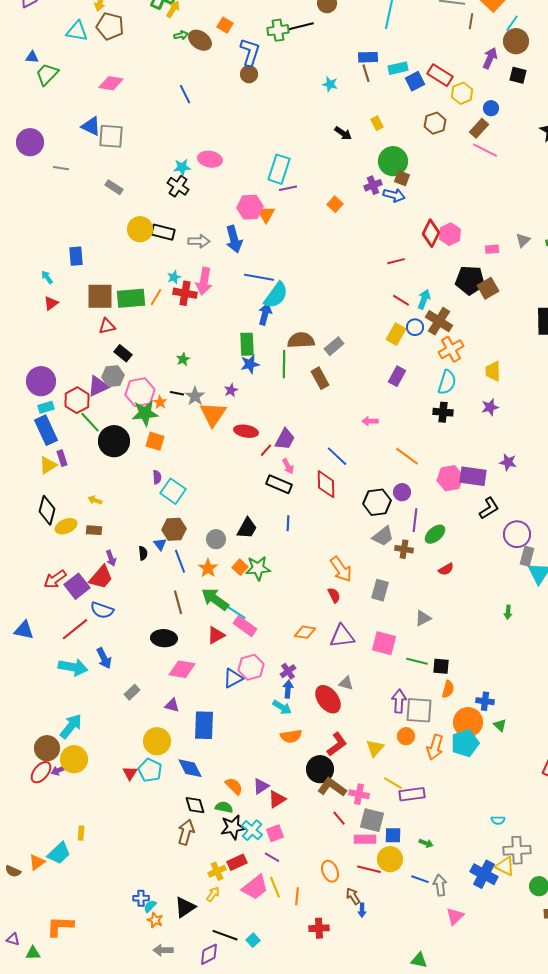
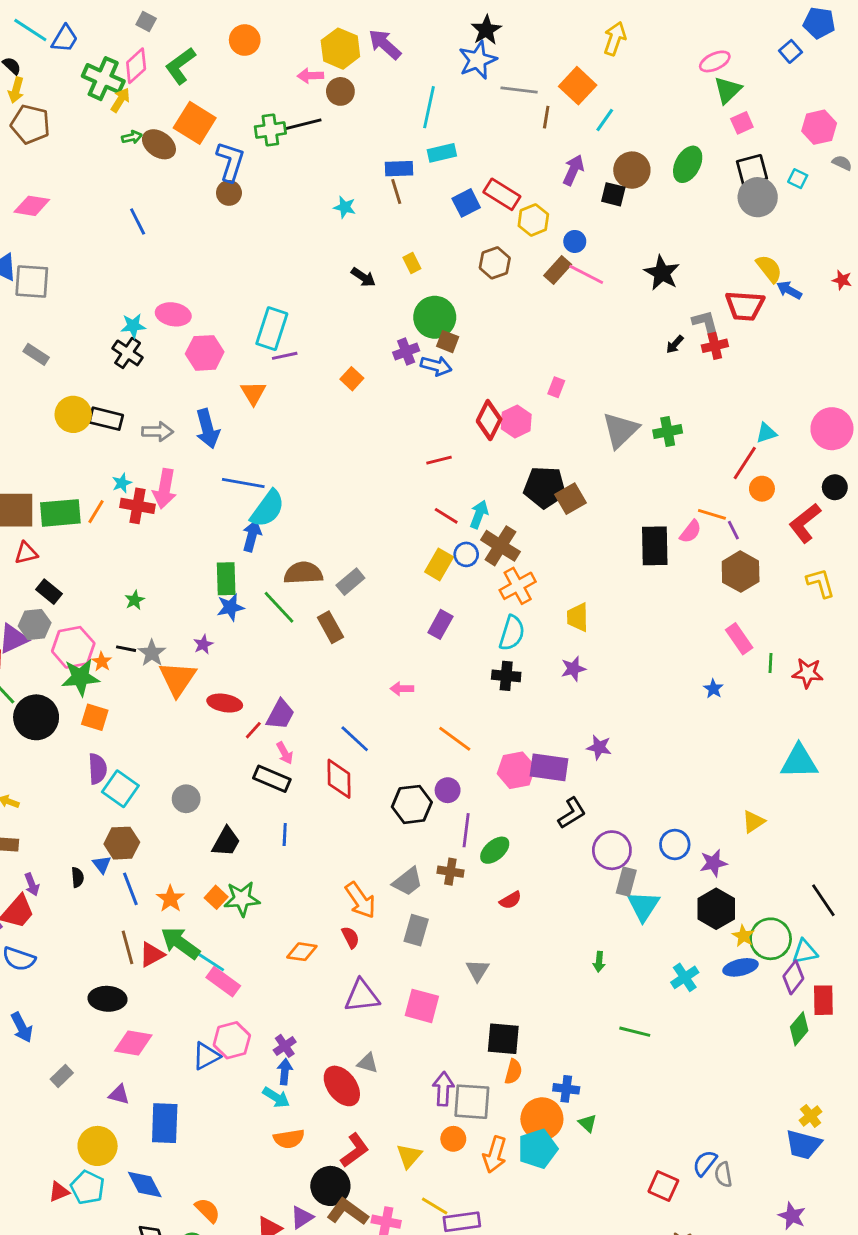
orange square: (225, 25) -> (195, 123), size x1.8
brown circle: (516, 41) -> (632, 170), moved
cyan rectangle: (398, 68) -> (442, 153), moved
pink line: (485, 150) -> (586, 274), moved
pink hexagon: (250, 207) -> (205, 353), moved
gray triangle: (523, 240) -> (620, 430), size x1.8
pink rectangle: (492, 249) -> (556, 387), moved, turned -64
green line: (284, 364) -> (279, 607), turned -44
purple semicircle: (157, 477) -> (98, 769), size x1.5
gray trapezoid: (383, 536) -> (408, 882), moved
gray circle: (216, 539) -> (186, 799), moved
gray triangle: (423, 618) -> (478, 970), turned -30
orange diamond: (305, 632) -> (302, 952), moved
red triangle: (216, 635) -> (152, 955), moved
green line: (417, 661) -> (635, 1032), moved
black square: (441, 666) -> (503, 1039), size x1.4
red triangle: (130, 773) -> (59, 1192), turned 35
purple triangle: (261, 786) -> (302, 1217), moved

